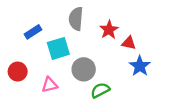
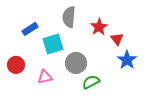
red triangle: (129, 43) -> (117, 39), turned 40

